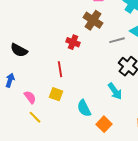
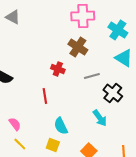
gray line: (117, 40) -> (92, 76), moved
yellow square: (56, 94) -> (53, 145), moved
cyan semicircle: (84, 108) -> (61, 126), moved

